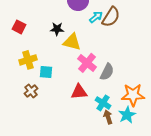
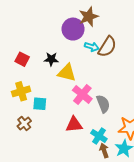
cyan arrow: (96, 17) -> (92, 47), turned 56
red square: (19, 27) -> (22, 59), moved
gray semicircle: (107, 72) -> (103, 104), turned -48

